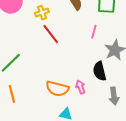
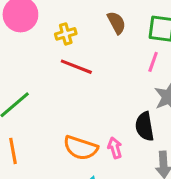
pink line: (94, 32) -> (153, 62), moved
red line: (51, 34) -> (76, 67), turned -35

